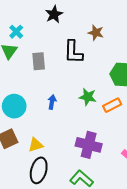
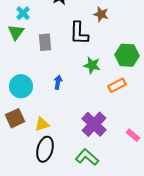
green star: (88, 97) -> (92, 65), moved
purple cross: (89, 145) -> (94, 124), turned 30

